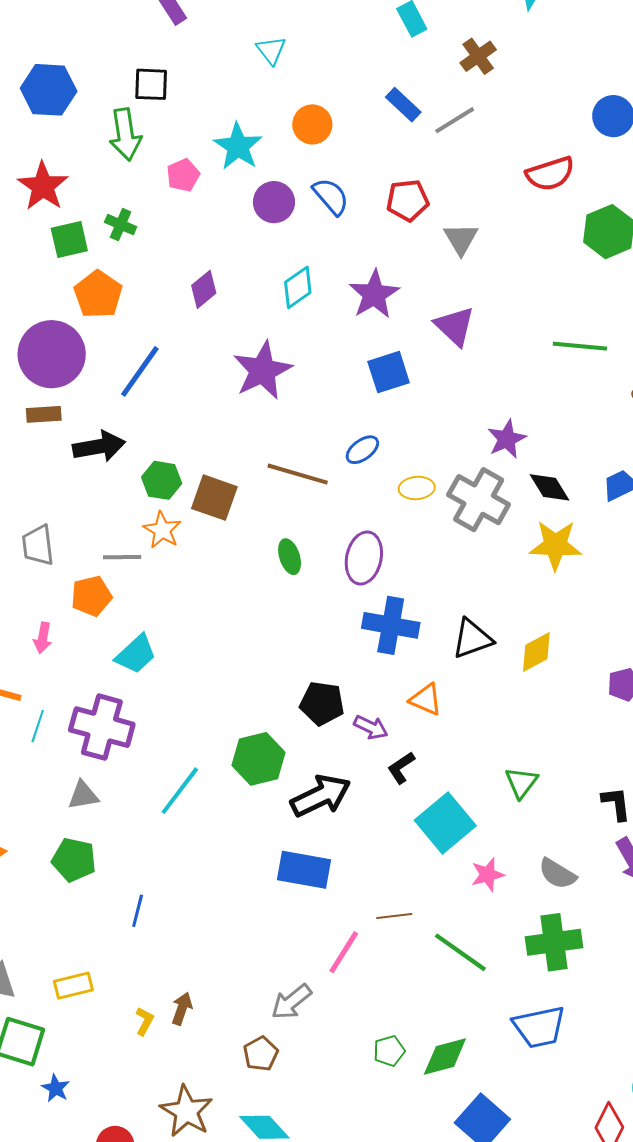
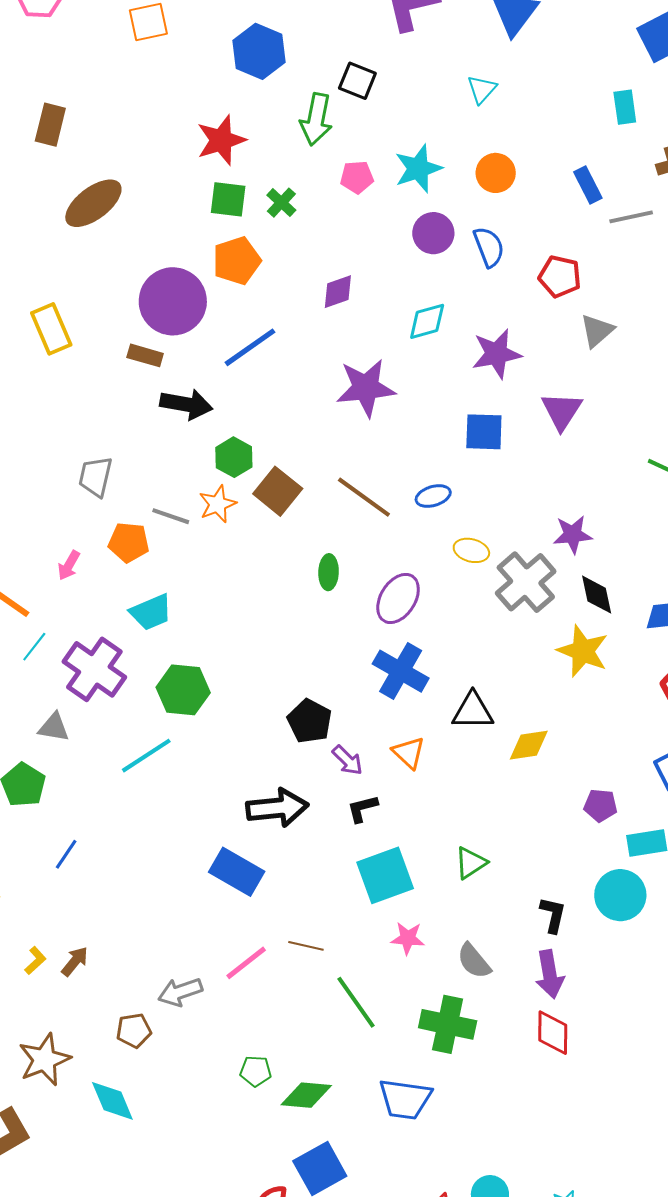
green hexagon: (259, 759) -> (183, 690), moved

